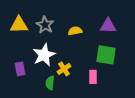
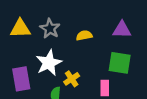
purple rectangle: (20, 69) -> (21, 79), size x1.5

